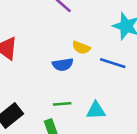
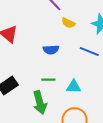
yellow semicircle: (81, 48) -> (68, 23), moved

